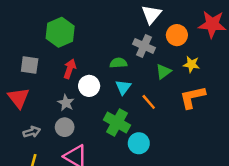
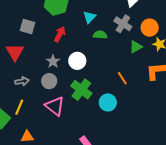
orange circle: (177, 35) -> (150, 28), moved
white circle: (89, 86) -> (77, 61), moved
cyan triangle: (123, 87) -> (89, 17), moved
orange line: (149, 102) -> (122, 78), moved
green cross: (117, 122) -> (81, 90), moved

